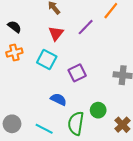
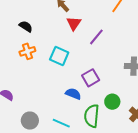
purple line: (86, 27) -> (96, 37), moved
red triangle: (56, 33) -> (74, 23), moved
purple square: (77, 73) -> (91, 78), moved

